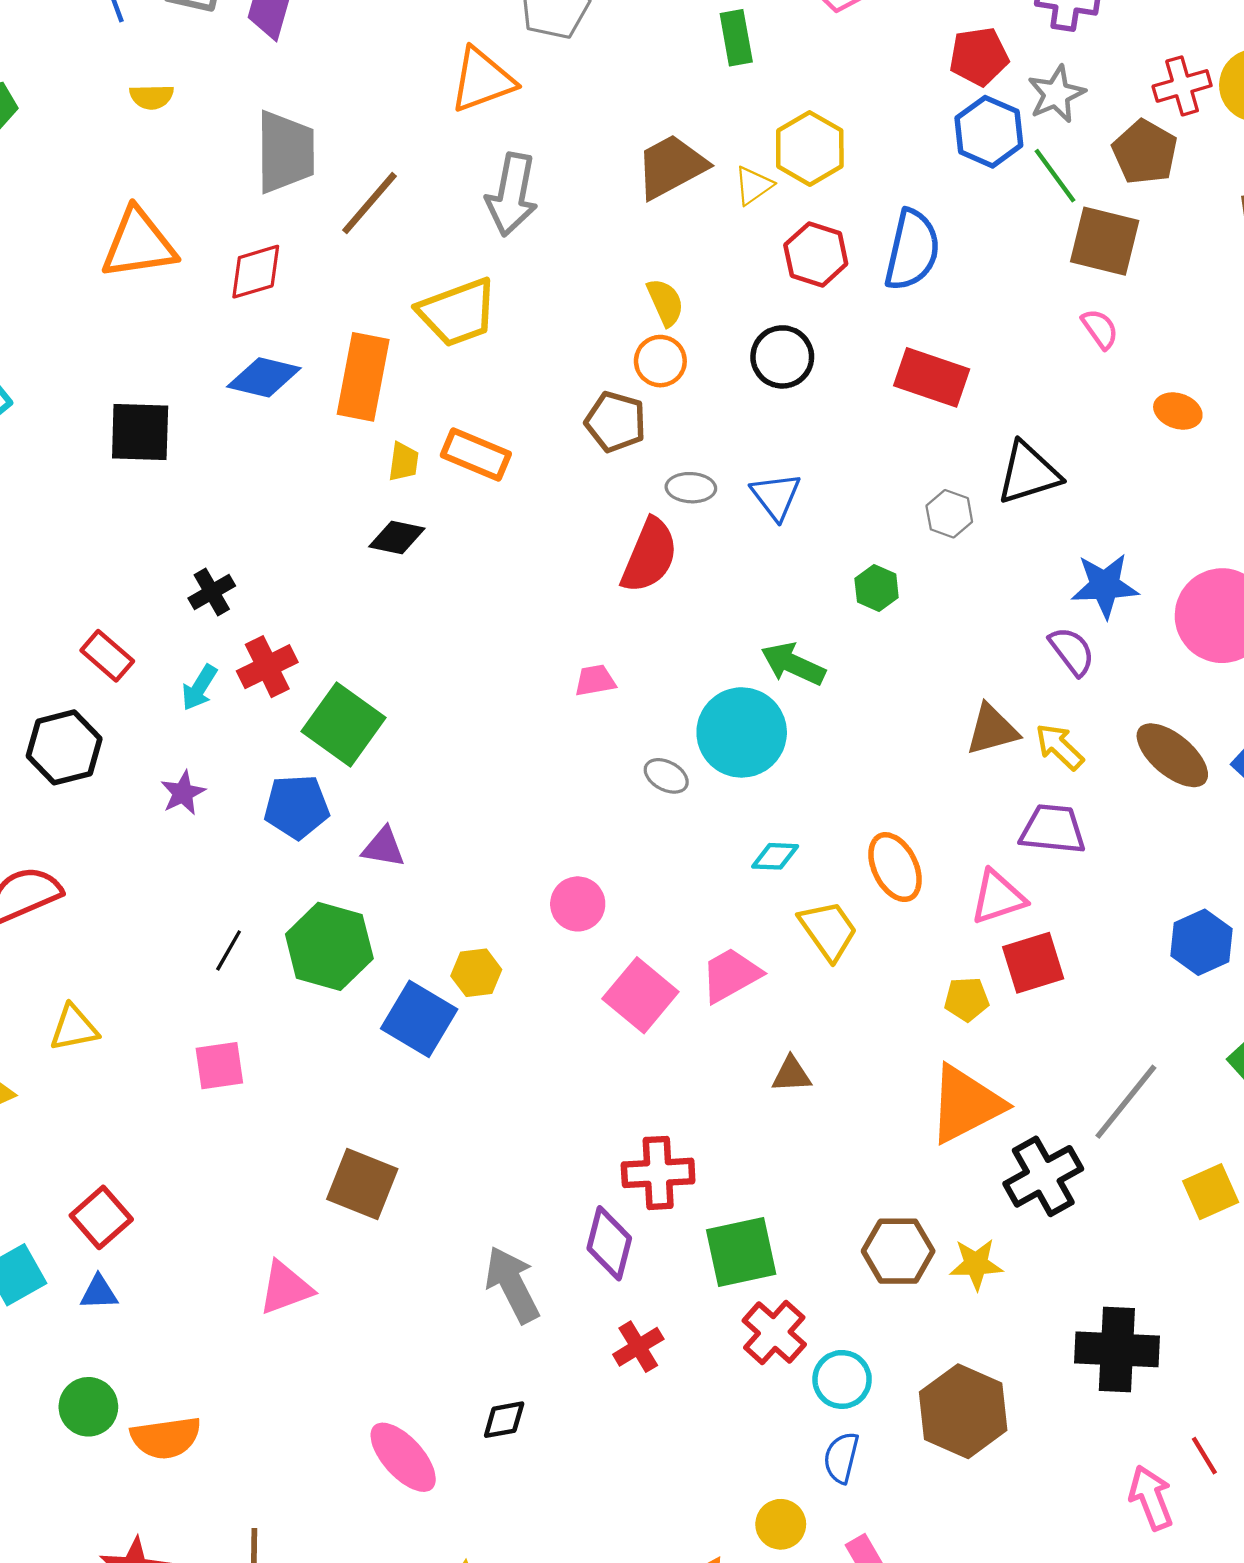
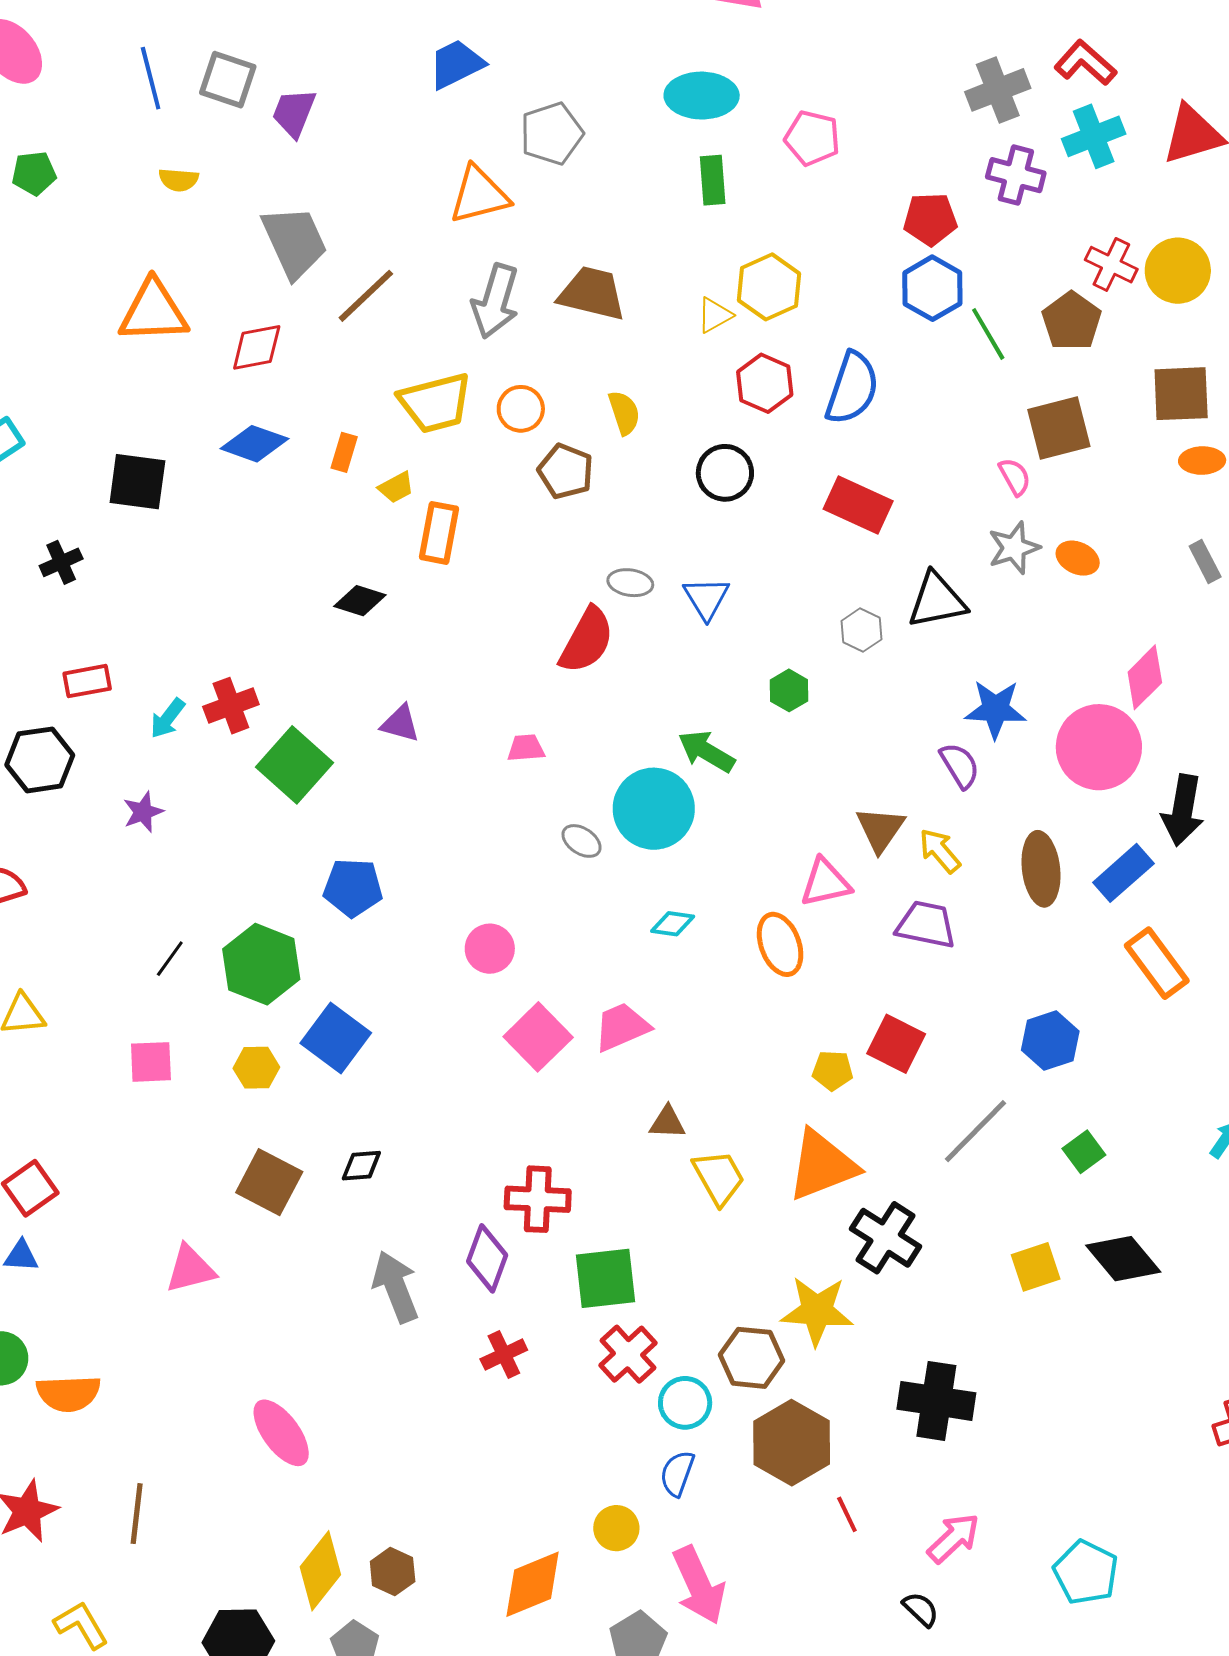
red cross: (1182, 86) -> (1111, 265), turned 36
gray star: (1056, 94) -> (1014, 548), moved
gray trapezoid: (285, 152) -> (295, 242), turned -30
brown trapezoid: (671, 166) -> (592, 293), moved, turned 36
brown square: (1105, 241) -> (1059, 428), moved, turned -34
orange circle: (660, 361) -> (521, 409), moved
orange rectangle: (363, 377) -> (344, 452), size x0.5
brown pentagon: (616, 422) -> (566, 471), moved
orange rectangle: (476, 454) -> (439, 533), turned 72
yellow trapezoid: (404, 462) -> (396, 487), moved, turned 48
black cross: (212, 592) -> (61, 562), moved
red rectangle: (107, 656) -> (87, 681), turned -57
brown triangle: (992, 730) -> (880, 829), turned -46
brown ellipse: (1172, 755) -> (1041, 869), turned 38
blue pentagon: (297, 807) -> (353, 888), moved
purple triangle: (383, 847) -> (400, 724), moved
pink triangle: (998, 897) -> (825, 883), moved
yellow trapezoid: (828, 930) -> (719, 1177), moved
red square: (1033, 963) -> (896, 1044), turned 38
yellow hexagon: (476, 973) -> (256, 1068), moved
gray line: (1126, 1102) -> (975, 1131), moved
black cross: (1043, 1176) -> (886, 1238), turned -34
brown hexagon: (898, 1251) -> (751, 1358), moved
yellow star: (976, 1264) -> (817, 1311), size x1.5
black diamond: (504, 1420) -> (361, 1166), moved
red line: (1204, 1456) -> (847, 1514), moved
pink arrow: (1151, 1498) -> (954, 1538), turned 62

